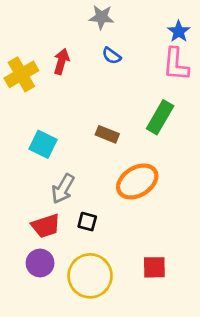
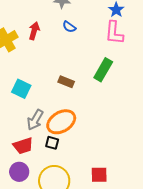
orange ellipse: (137, 182) -> (61, 122), moved

